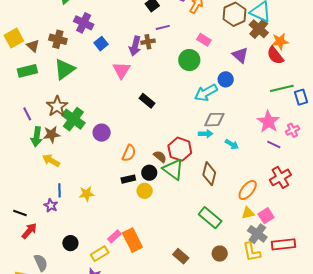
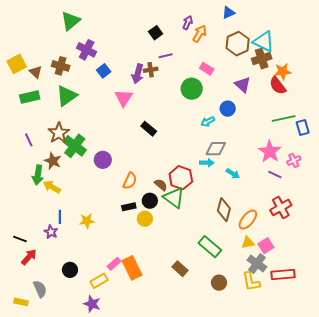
brown cross: (259, 29) -> (262, 59), turned 30
cyan arrow: (206, 93) -> (208, 122), size x0.6
brown star: (52, 134) -> (53, 161), turned 30
green arrow: (37, 137) -> (38, 175), moved
brown diamond: (209, 174) -> (224, 210), moved
brown rectangle: (181, 256) -> (180, 269), moved

